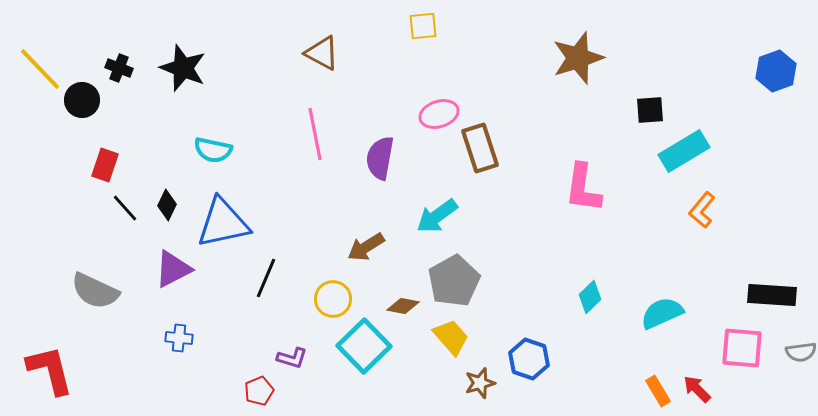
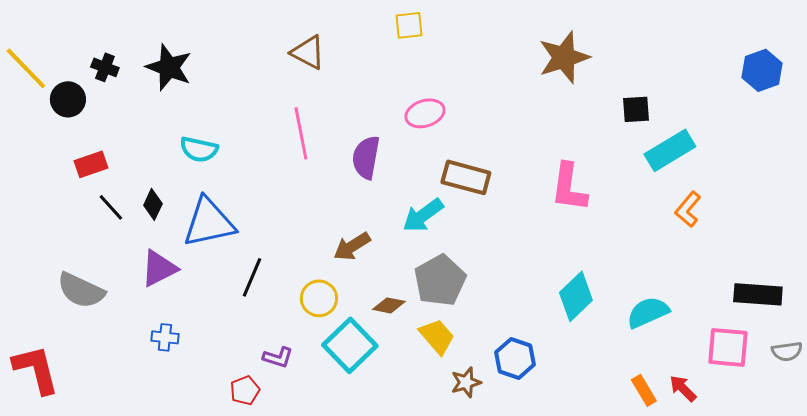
brown rectangle: (480, 148) -> (466, 177), moved, turned -57
red rectangle: (105, 165) -> (91, 164), turned 52
cyan diamond: (590, 297) -> (576, 296), size x1.5

